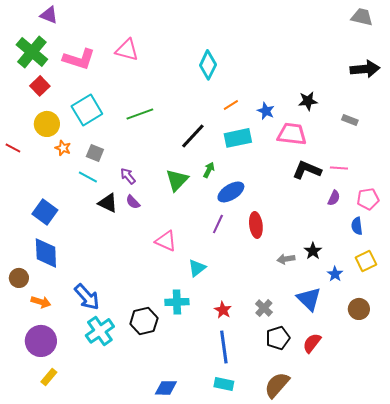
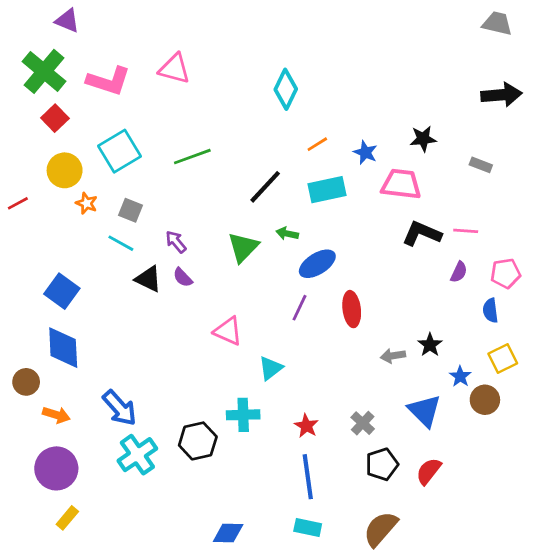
red line: (13, 148) -> (18, 203), turned -56
green arrow: (209, 170) -> (287, 234), turned -105
brown circle: (359, 309) -> (485, 400), moved

